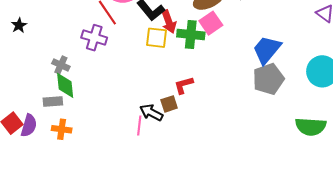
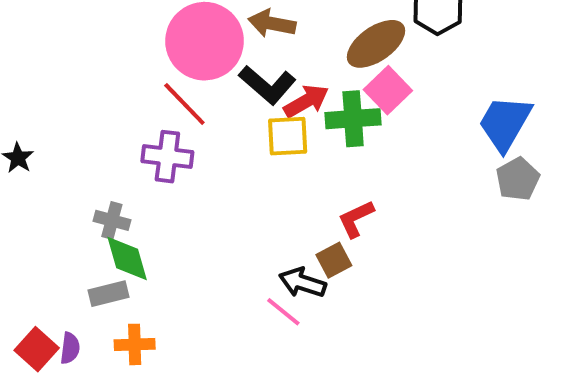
red arrow: (169, 22) -> (306, 101), turned -90
gray pentagon: (268, 79) -> (518, 179), size x0.7
purple semicircle: (29, 126) -> (70, 348), size x0.7
pink line: (139, 126) -> (283, 312), turned -48

